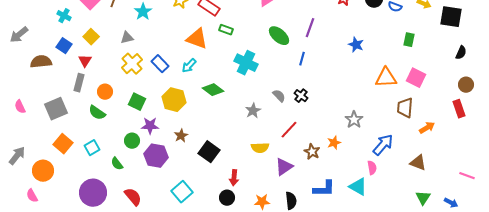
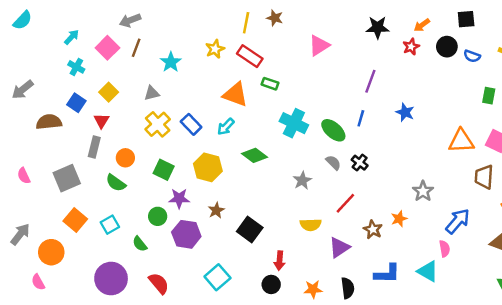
green ellipse: (279, 36) -> (333, 130), moved
blue star: (356, 45) -> (405, 112), moved

